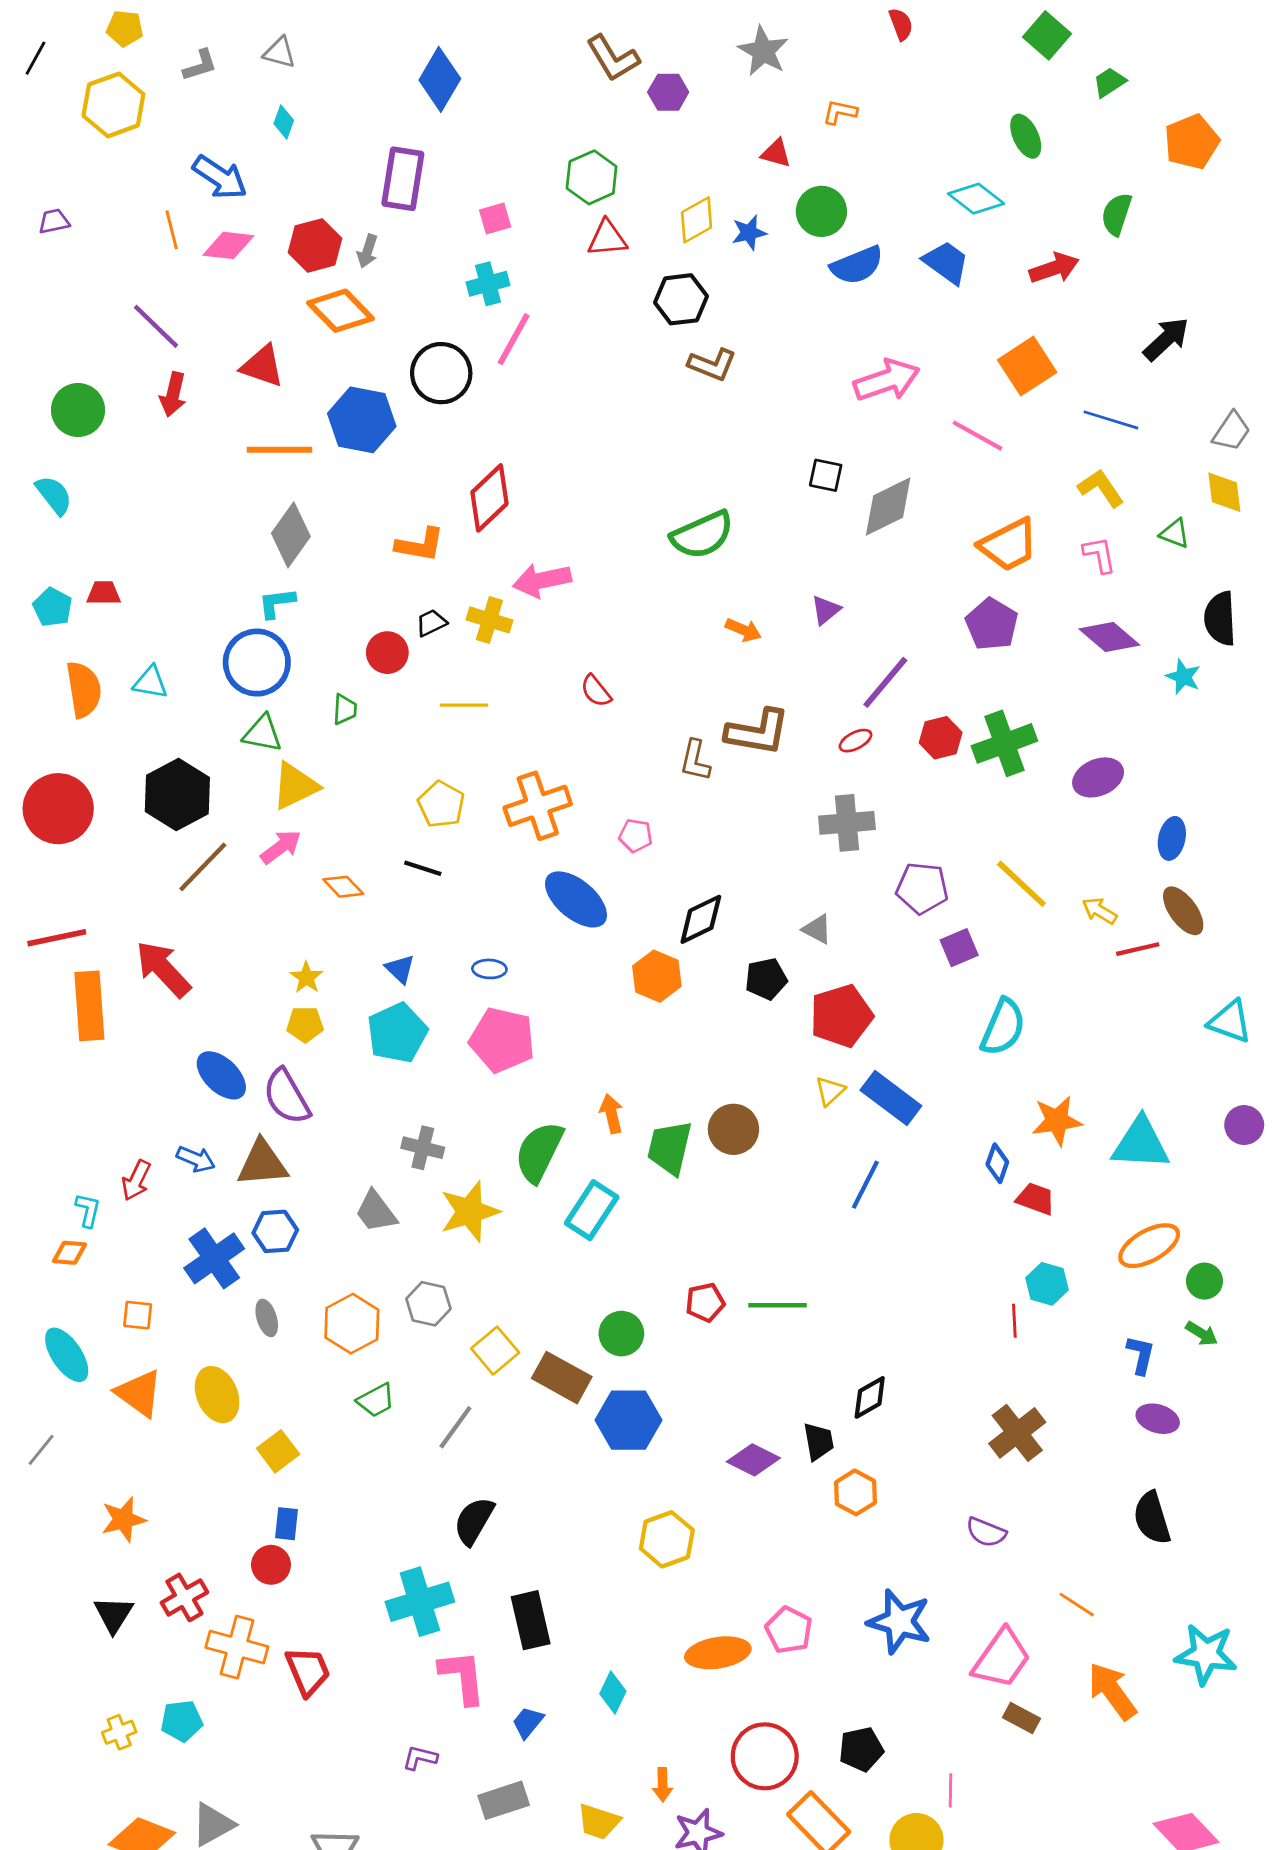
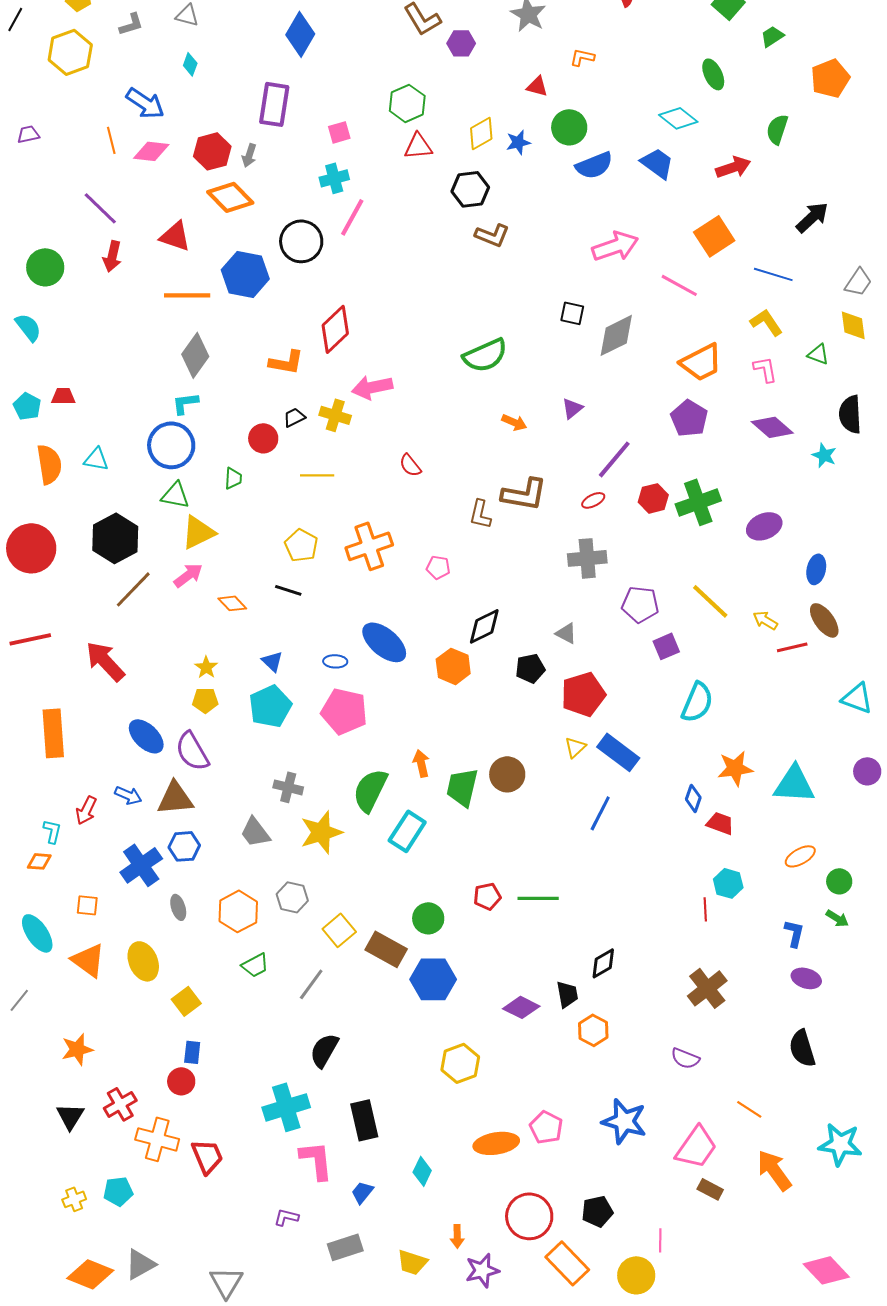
blue ellipse: (576, 899) -> (384, 642), moved
orange rectangle: (89, 1006) -> (53, 733), moved
orange ellipse: (1149, 1246) -> (800, 856), size x0.7

